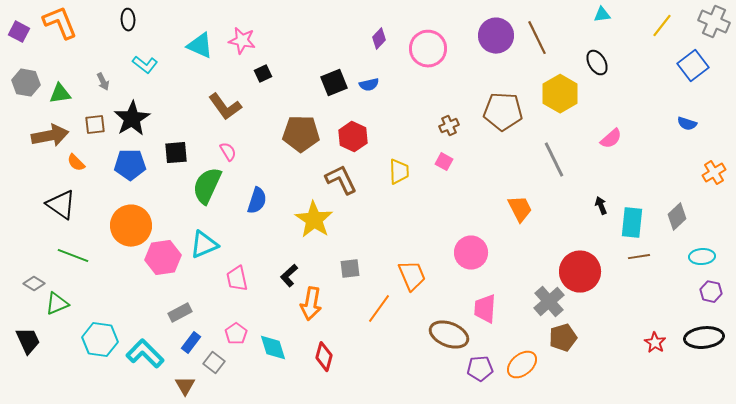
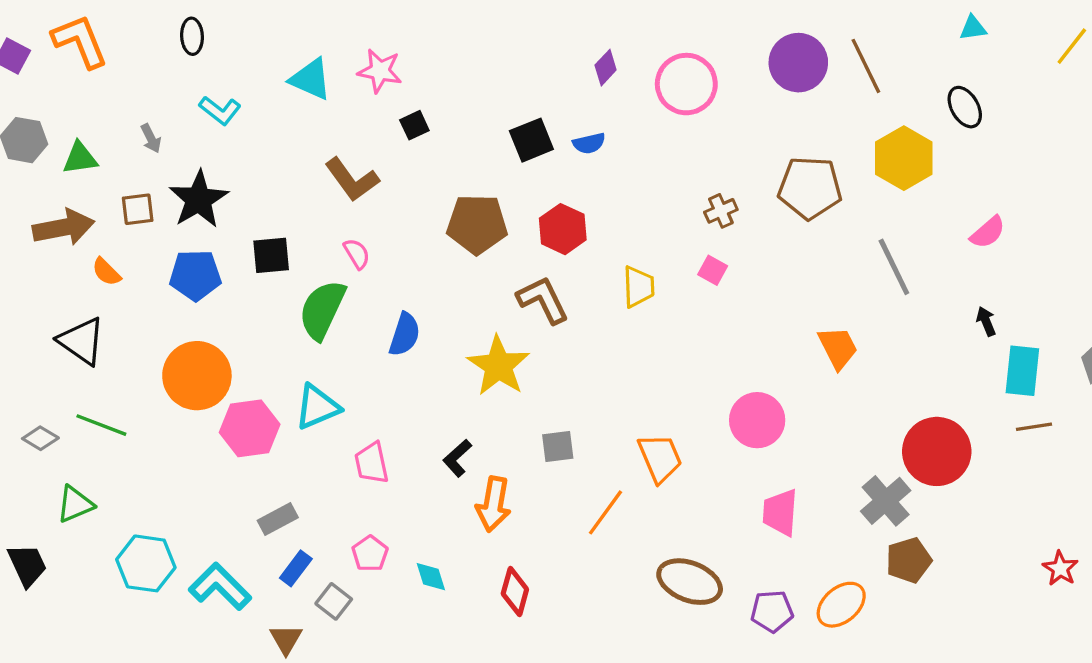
black arrow: (601, 206) -> (986, 321), moved
gray diamond: (34, 284) -> (40, 438), moved
brown ellipse: (449, 335) -> (690, 582), moved
cyan diamond: (273, 348) -> (431, 577), size x0.7

